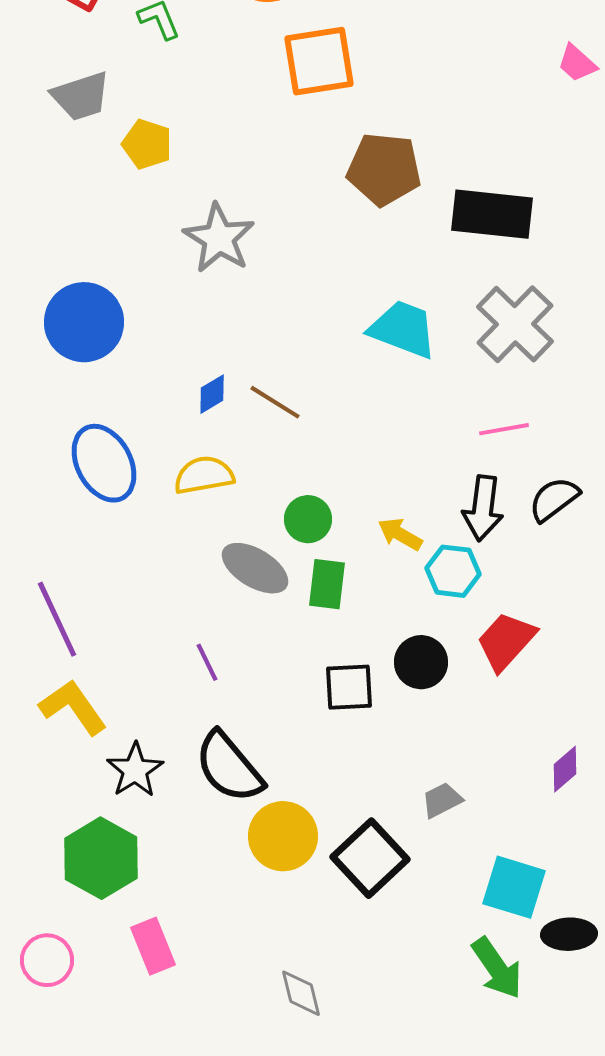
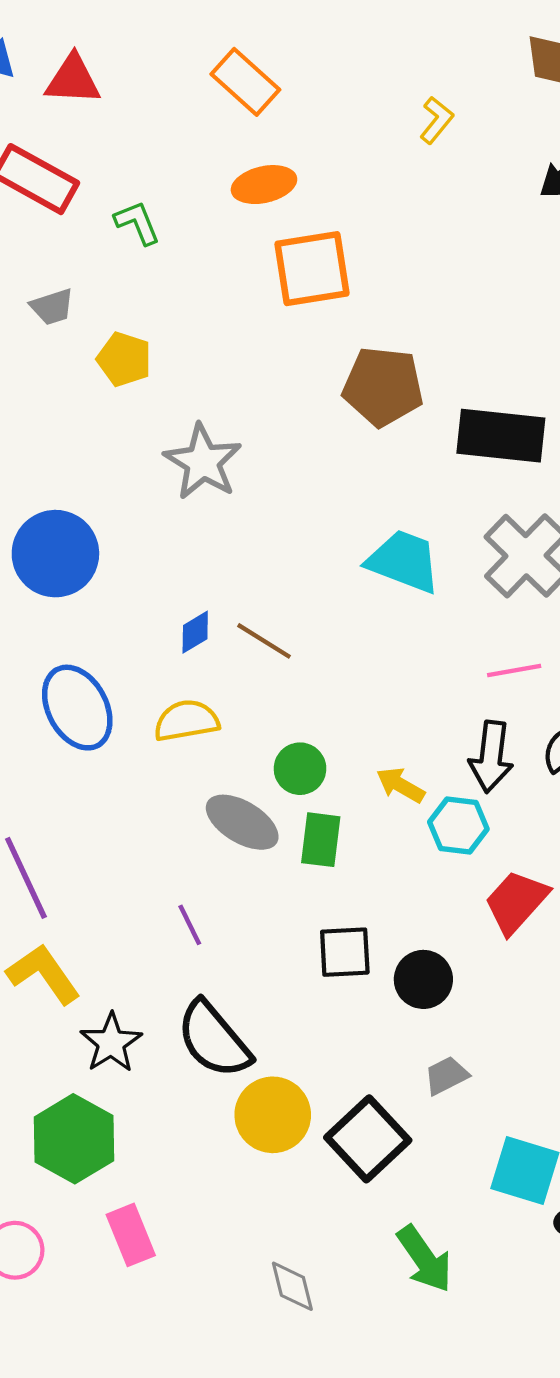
gray trapezoid: (81, 96) -> (52, 307), size x0.7
black circle: (421, 662) -> (423, 979), moved
green arrow: (497, 968) -> (424, 1259), moved

